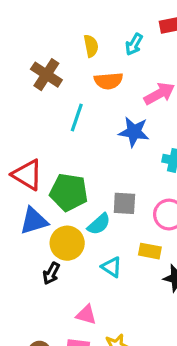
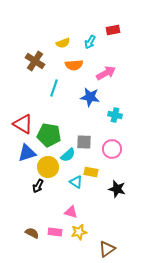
yellow semicircle: (91, 46) -> (63, 43), turned 80
yellow rectangle: (150, 251) -> (91, 172), moved
pink triangle: (86, 315) -> (71, 212), moved

